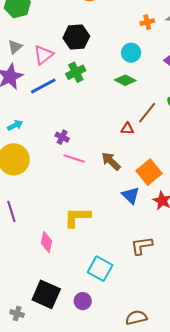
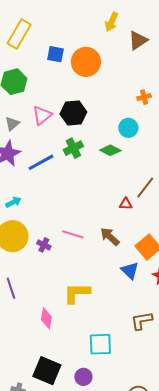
pink triangle: (43, 55) -> (42, 115), moved
green diamond: (125, 80) -> (110, 150), moved
purple cross: (62, 137) -> (44, 245), moved
cyan square: (100, 269) -> (100, 344), turned -30

